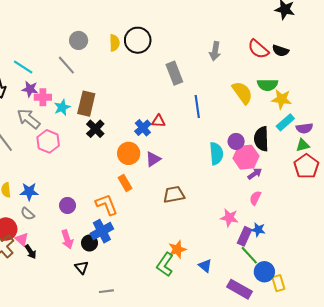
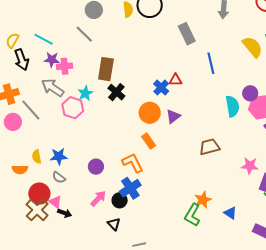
cyan star: (62, 107) -> (85, 93), moved
brown trapezoid: (174, 195) -> (210, 147), moved
pink arrow: (67, 239) -> (98, 199), turned -114
black arrow: (31, 252) -> (65, 213), turned -32

